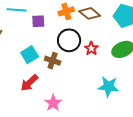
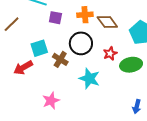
red star: (91, 48) -> (110, 53), moved
red arrow: (29, 83) -> (23, 68), moved
cyan star: (108, 87) -> (89, 79), moved

